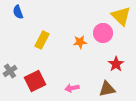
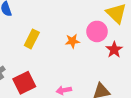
red star: (116, 64) -> (114, 50), moved

